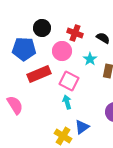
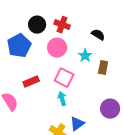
red cross: (75, 33) -> (62, 25), moved
blue pentagon: (24, 49) -> (19, 46), turned -30
red rectangle: (39, 74) -> (31, 82), moved, size x0.7

